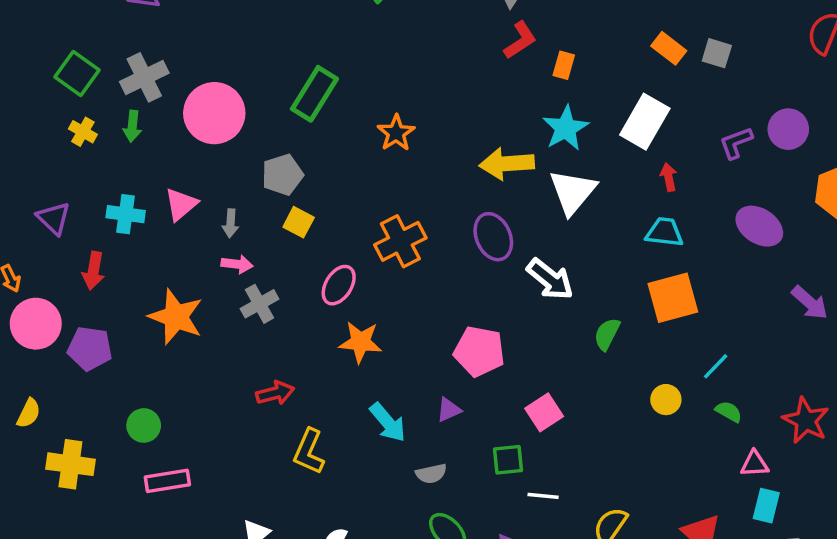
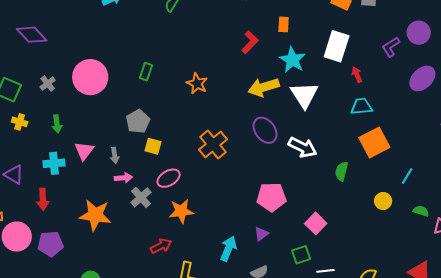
red L-shape: (520, 40) -> (250, 42), moved
gray cross: (144, 77) -> (48, 84), size x0.6
green rectangle: (314, 94) -> (146, 72), size x0.6
pink circle: (214, 113) -> (90, 77), moved
green arrow: (132, 126) -> (57, 124), moved
purple ellipse: (759, 226) -> (422, 78), moved, turned -64
pink ellipse: (339, 285) -> (169, 178), moved, turned 40
orange star: (360, 342) -> (181, 211), moved
green semicircle: (729, 412) -> (421, 211), moved
cyan arrow: (388, 422) -> (228, 249), turned -105

